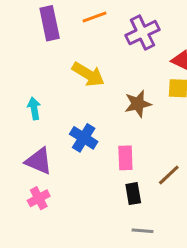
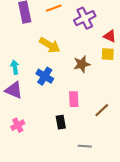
blue cross: (84, 138) -> (45, 76), moved
purple triangle: (39, 161) -> (14, 90), moved
black rectangle: (133, 194) -> (61, 122), moved

